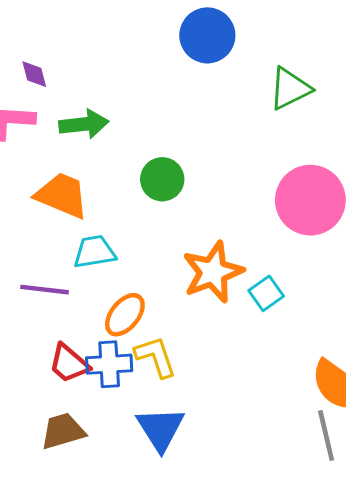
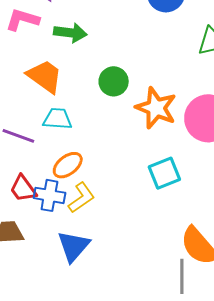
orange star: (213, 272) -> (156, 108), moved, turned 30
cyan square: (266, 293) -> (164, 173), size x1.4
yellow L-shape: (156, 357) -> (81, 198), turned 60

